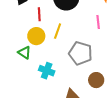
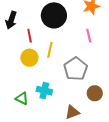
green triangle: (24, 53) -> (22, 98), moved
gray pentagon: (80, 53) -> (76, 69), turned 30

